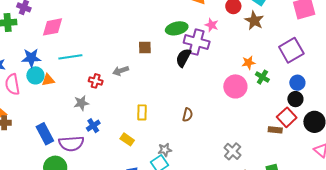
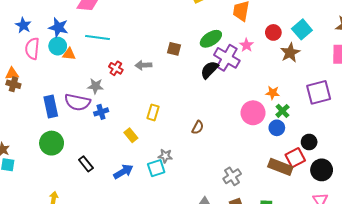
green ellipse: (177, 28) -> (211, 39), turned -35
blue circle: (297, 83) -> (277, 128), moved
brown rectangle: (275, 130) -> (280, 167), size x1.6
purple semicircle: (71, 144) -> (77, 102), moved

